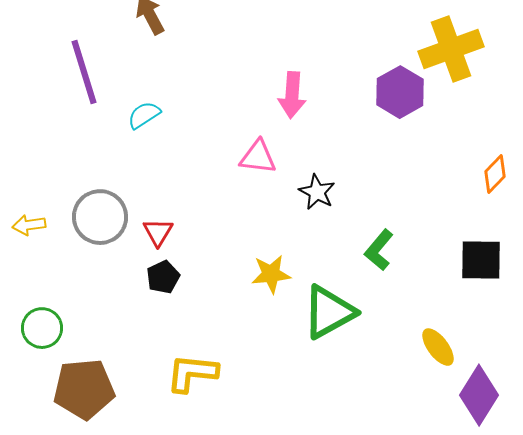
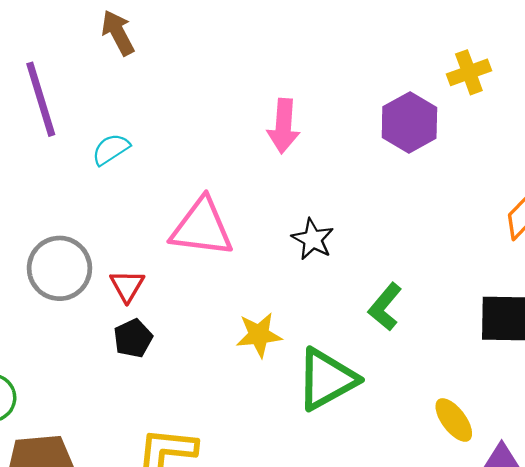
yellow cross: (451, 49) -> (469, 72), size x0.6
pink triangle: (258, 157) -> (202, 227), moved, size x1.5

